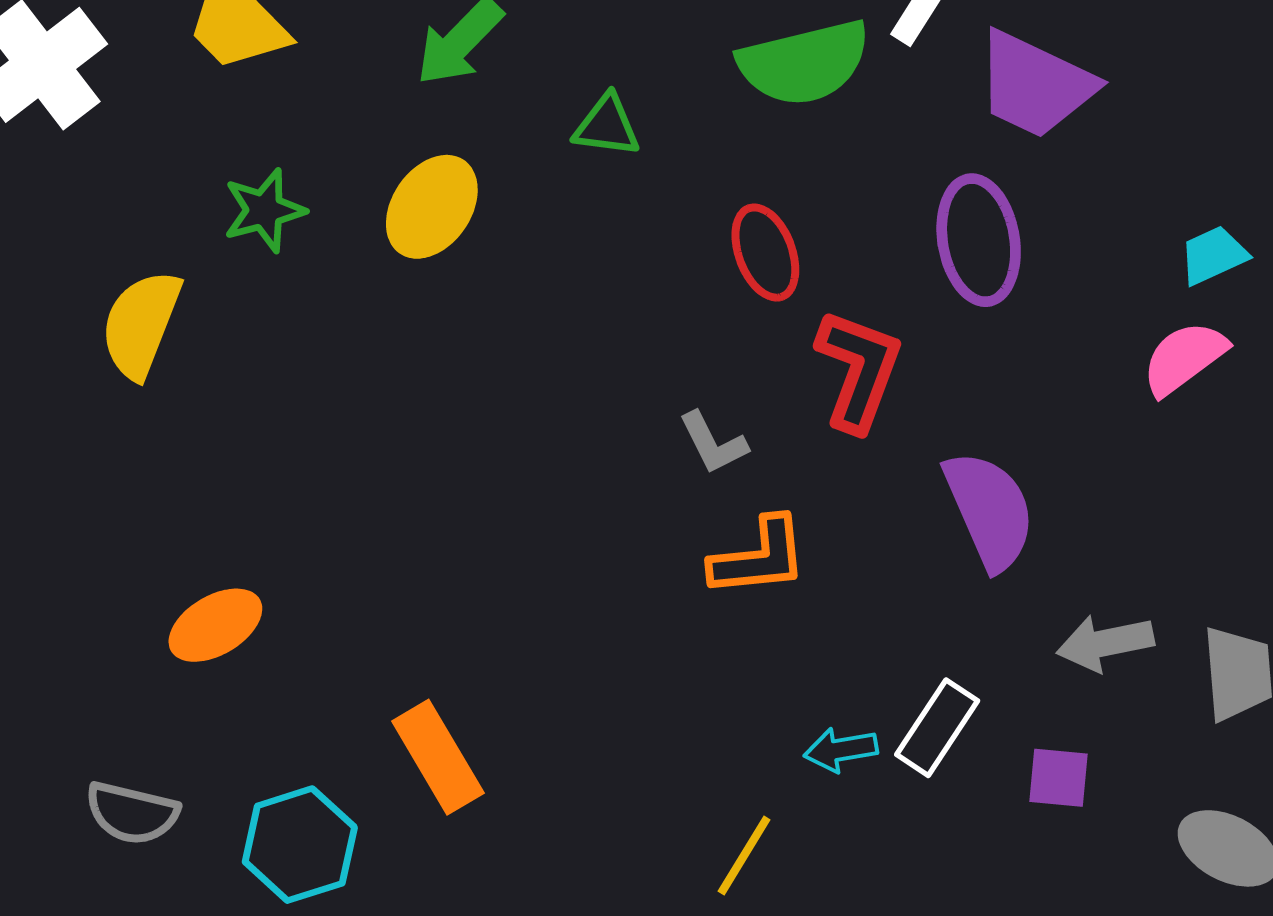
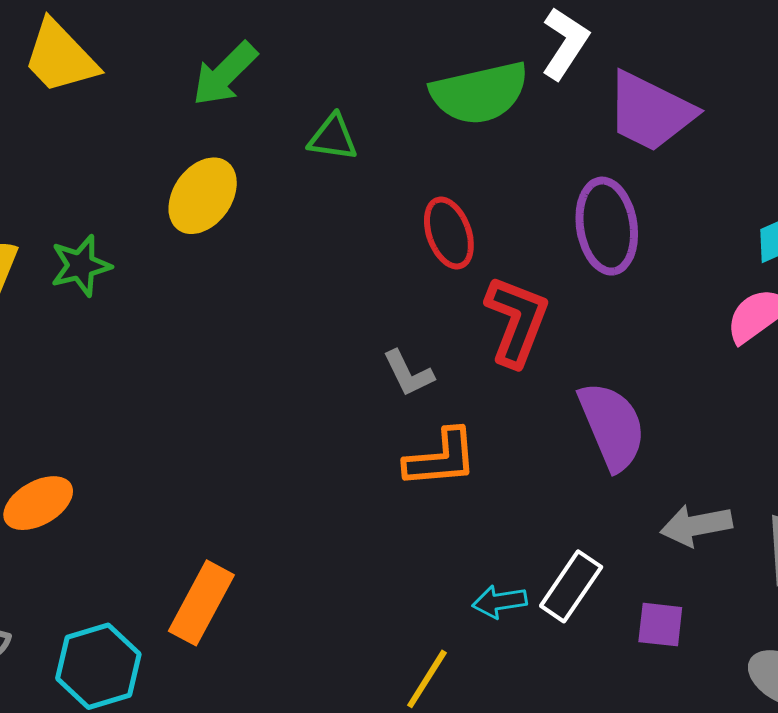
green star: (264, 210) -> (81, 266), moved
orange rectangle: (438, 757) -> (201, 603), turned 58

